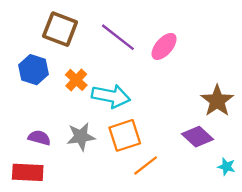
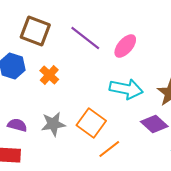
cyan arrow: (111, 96) -> (126, 89), moved
orange square: (125, 135) -> (91, 123), turned -36

